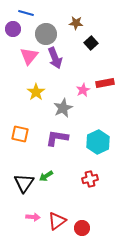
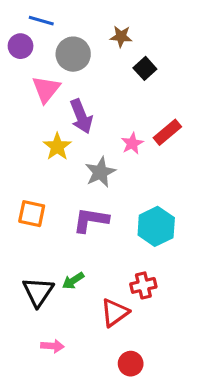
purple arrow: (55, 58) -> (81, 116), moved
red rectangle: (105, 83) -> (167, 132), turned -30
red triangle: (57, 221) -> (115, 313), moved

